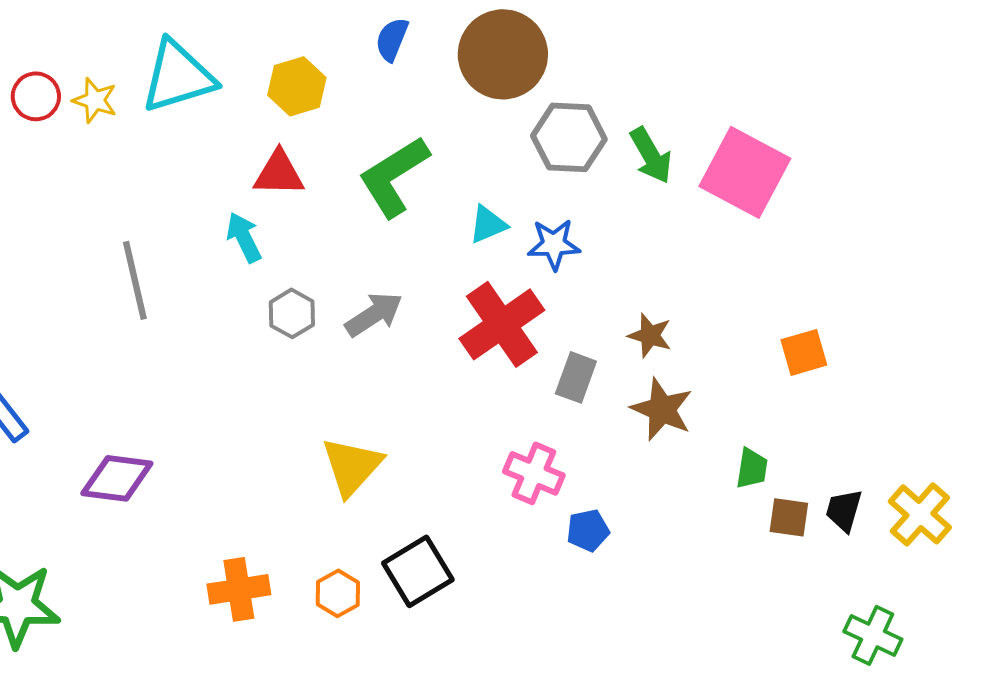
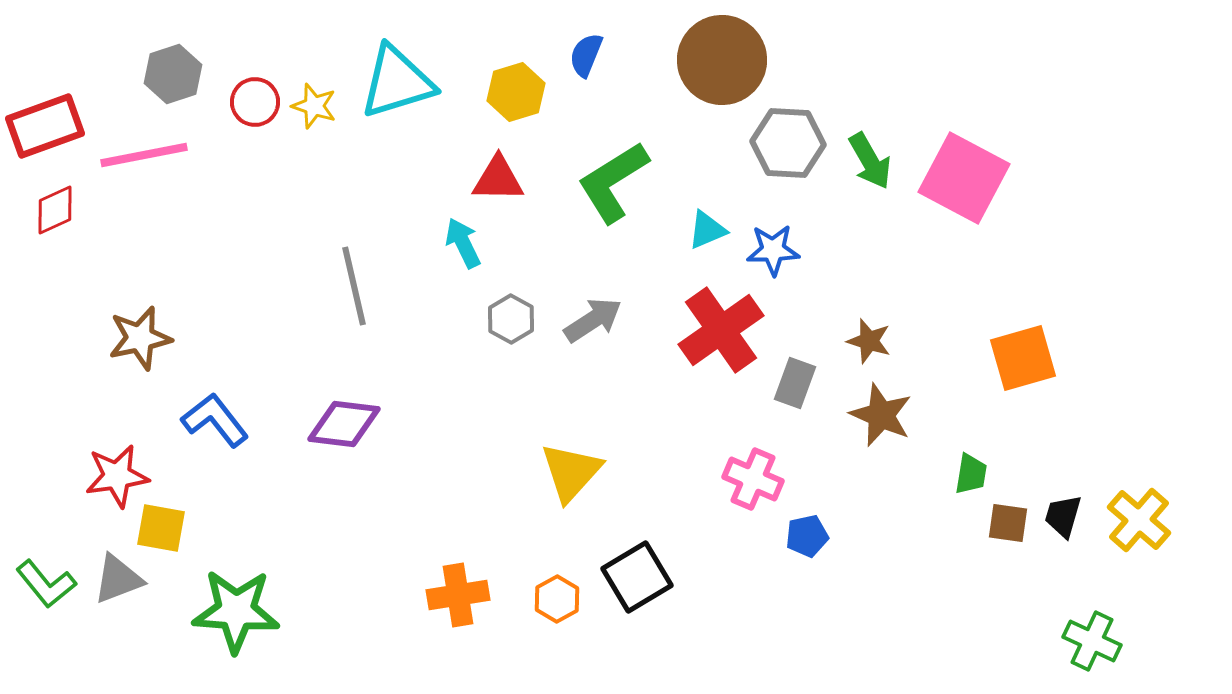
blue semicircle: (392, 39) -> (586, 55), moved
orange square: (804, 352) -> (1023, 358), size x1.4
purple diamond: (117, 478) -> (344, 424), moved

